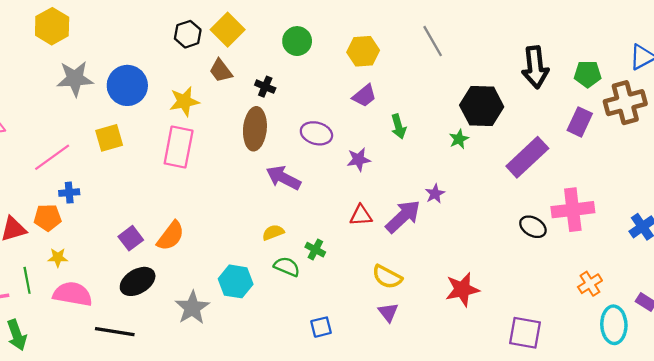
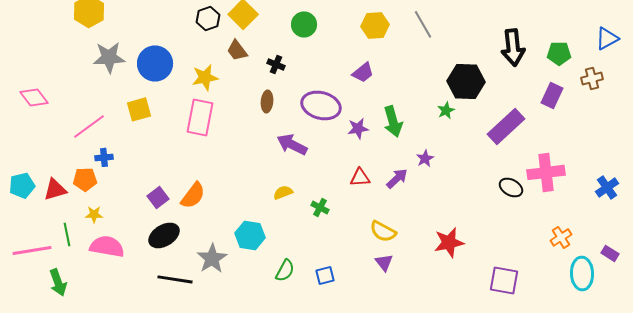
yellow hexagon: (363, 51) -> (375, 25), moved
brown cross: (625, 103) -> (592, 78), size x0.6
green arrow: (398, 126) -> (393, 121), moved, size x1.4
brown ellipse: (255, 129) -> (267, 101), size x0.6
purple ellipse: (316, 133) -> (321, 105), size x1.4
purple arrow: (403, 217) -> (397, 178), size x0.7
green semicircle: (287, 267) -> (285, 270), moved, turned 95
black line: (115, 332) -> (175, 279), moved

